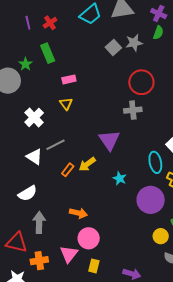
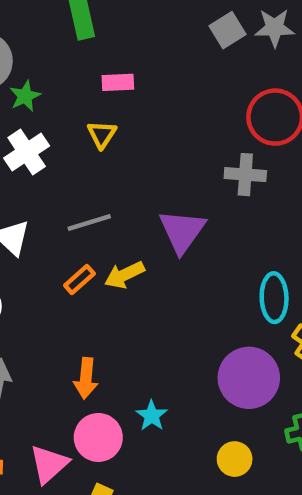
green star: (25, 64) -> (25, 96), moved
gray line: (55, 145) -> (89, 222), moved
cyan star: (120, 178) -> (152, 416), moved
orange arrow: (78, 213) -> (86, 378), turned 72
yellow circle: (161, 236) -> (235, 459), moved

